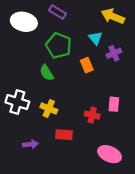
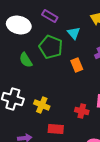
cyan triangle: (95, 38) -> (74, 33), moved
green semicircle: (47, 73) -> (26, 60), moved

